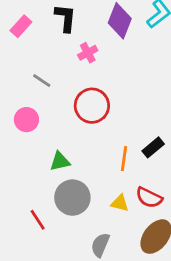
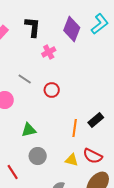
gray line: (42, 81) -> (25, 79), moved
red circle: (92, 106) -> (52, 90), size x0.6
gray circle: (72, 198) -> (38, 156), size x0.7

